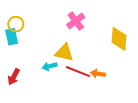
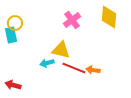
yellow diamond: (119, 39) -> (109, 17), moved
red arrow: (14, 77) -> (13, 85), moved, turned 77

